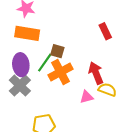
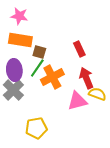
red rectangle: (105, 31) -> (79, 49), moved
brown square: (57, 51) -> (39, 52), moved
pink triangle: (87, 97) -> (77, 101), size x1.5

